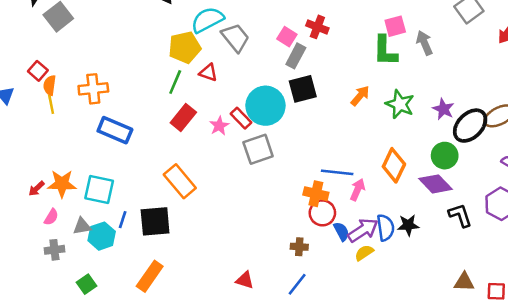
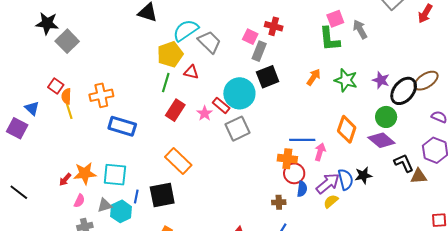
blue semicircle: (341, 231) -> (302, 189), moved, turned 42
brown triangle: (464, 282) -> (419, 176), moved

